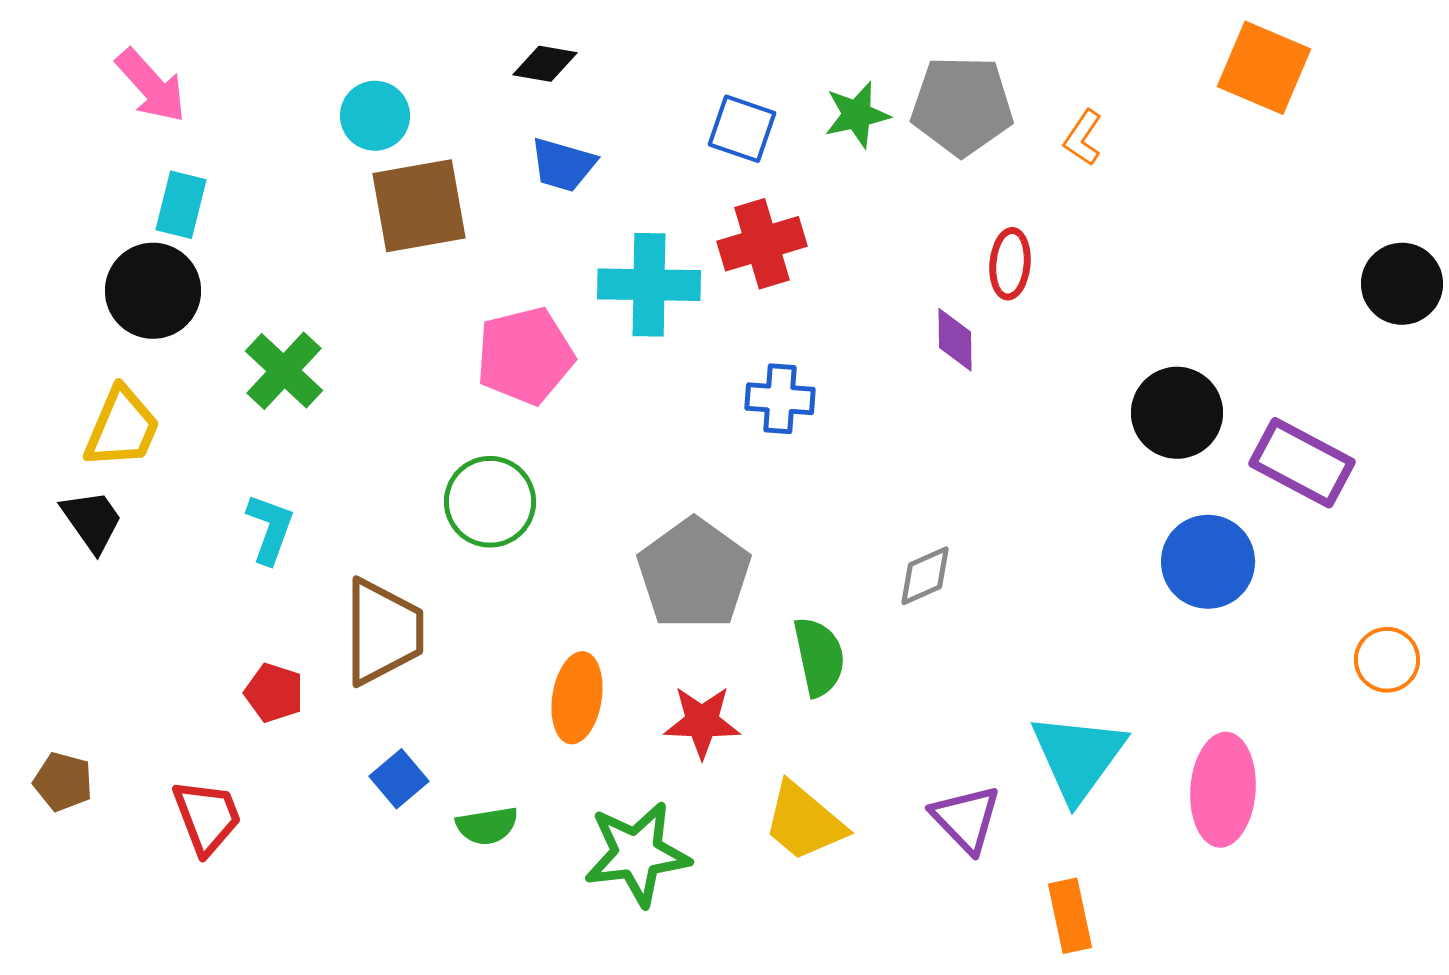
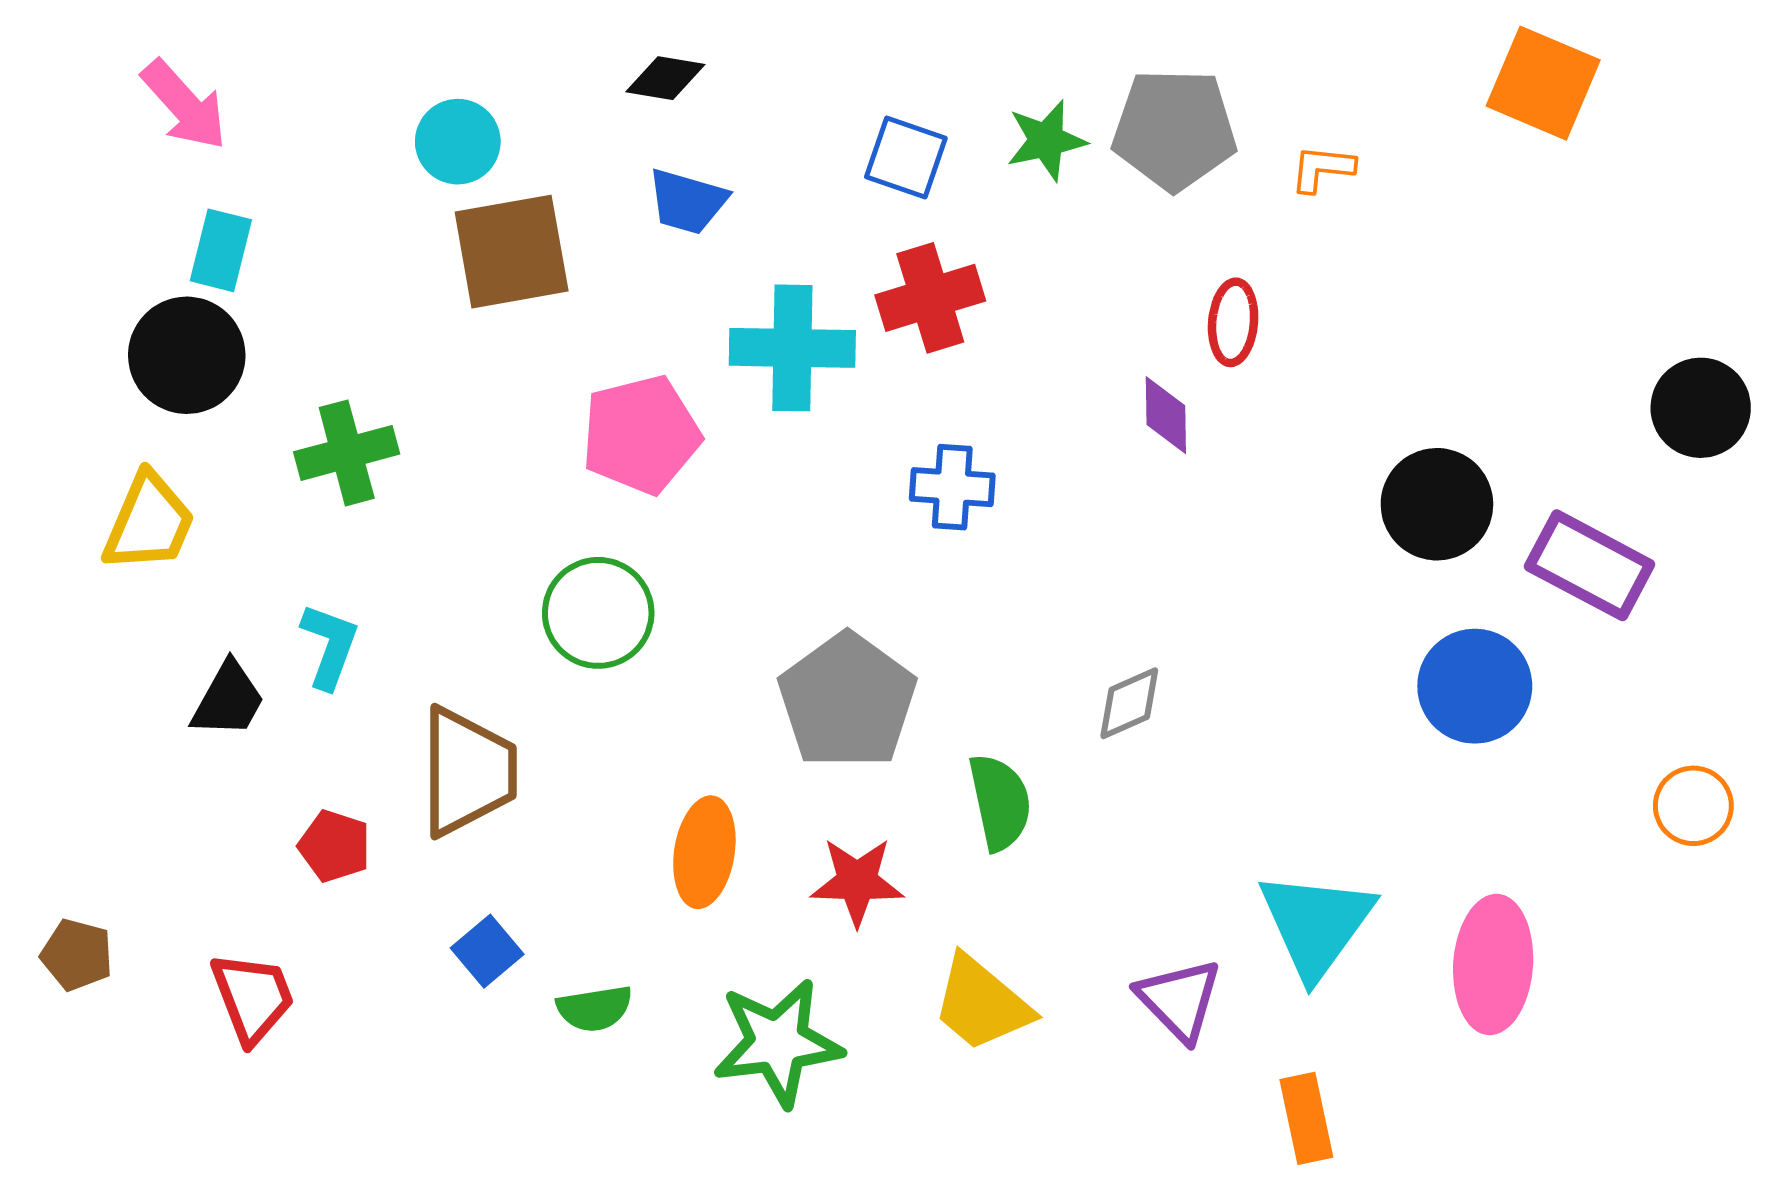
orange L-shape: (1083, 138) -> (1322, 168), turned 62
black circle: (1402, 284) -> (1701, 408), moved
green cross: (284, 371) -> (347, 453), turned 32
black trapezoid: (92, 521) -> (228, 700), moved, turned 64

